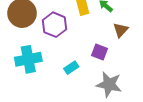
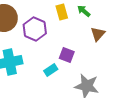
purple square: (100, 52) -> (67, 55), moved

